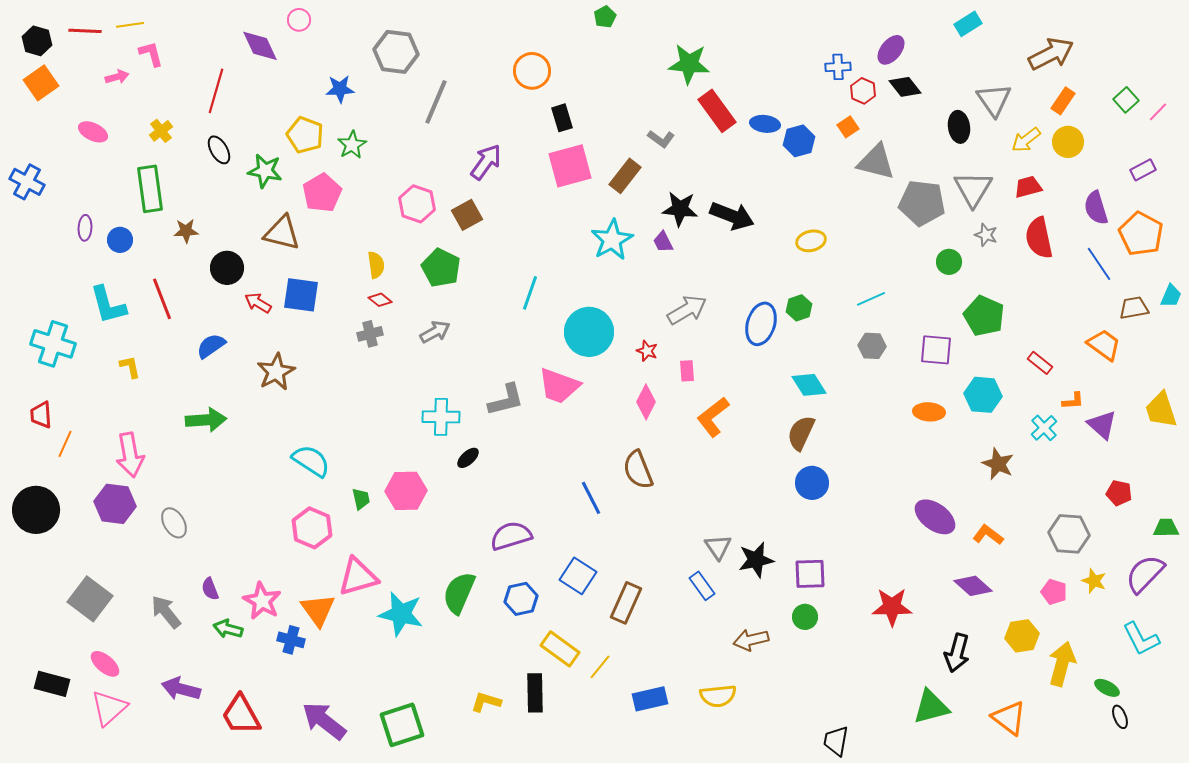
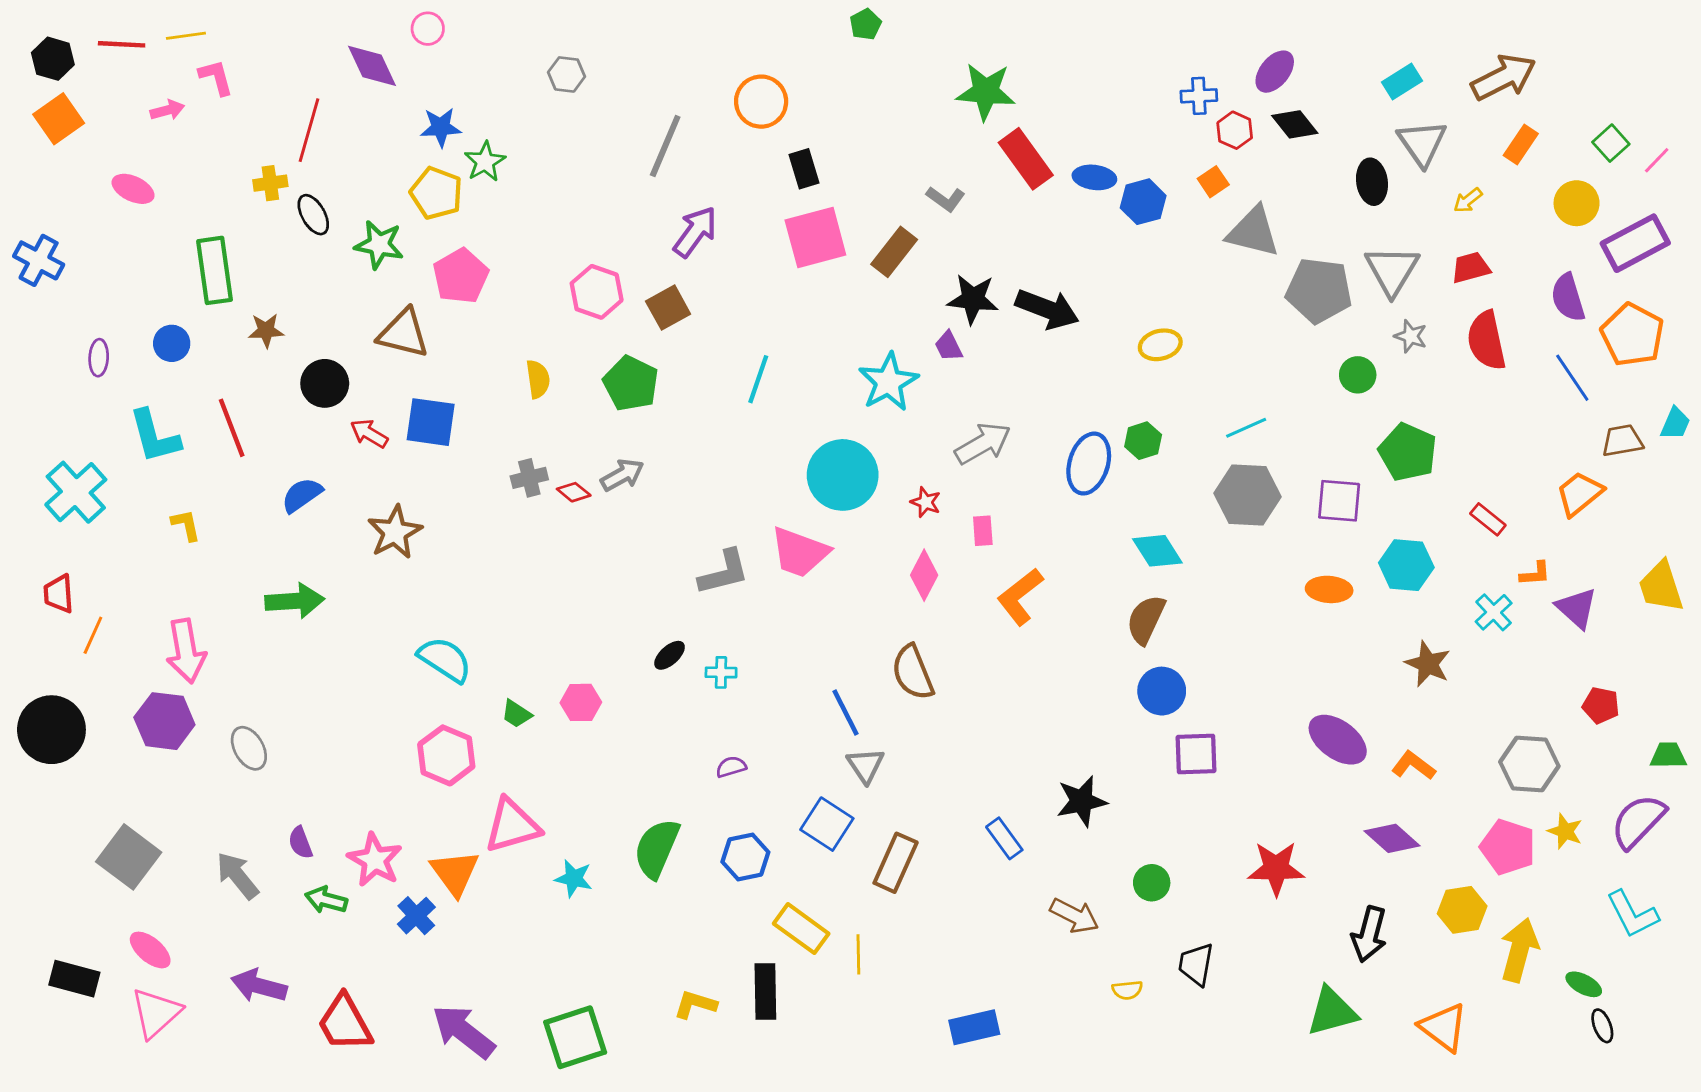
cyan rectangle: (968, 24) -> (1402, 82), moved
gray hexagon: (396, 52) -> (567, 74), size x0.6
blue star: (340, 89) -> (441, 127), moved
gray line: (436, 102) -> (665, 146), moved
yellow cross: (161, 131) -> (270, 183), moved, turned 30
yellow arrow: (1026, 140) -> (1468, 200), size x0.7
yellow circle: (1068, 142) -> (1577, 203), moved
green star: (352, 145) -> (485, 162), moved
purple rectangle: (1143, 170) -> (1635, 243), size x1.8
purple ellipse: (85, 228) -> (99, 358), moved
cyan star: (612, 240) -> (888, 382), moved
cyan line: (530, 293) -> (758, 379), moved
red diamond: (380, 300) -> (574, 492), moved
cyan cross: (53, 344) -> (76, 492), turned 30
orange trapezoid: (1104, 345) -> (1579, 494), turned -75
gray hexagon: (872, 346) -> (1248, 495), size x1.6
cyan cross: (441, 417) -> (721, 672), moved, size x0.6
pink hexagon: (406, 491) -> (581, 702), size x0.7
green trapezoid: (361, 499) -> (516, 714), turned 135
purple semicircle: (511, 536) -> (731, 767), size x0.5
gray triangle: (718, 547) -> (866, 765), moved
purple square: (810, 574) -> (1196, 754), moved
pink pentagon: (1054, 592) -> (1508, 847), size x1.5
cyan star: (401, 614) -> (574, 878), size x0.6
blue cross: (291, 640) -> (416, 916), turned 32
brown arrow: (751, 640) -> (1074, 916), turned -140
yellow line: (600, 667) -> (858, 954), turned -40
yellow semicircle: (718, 696) -> (1127, 990), moved, size x0.6
blue rectangle: (650, 699) -> (974, 1027), moved
black trapezoid: (836, 741) -> (1196, 964), moved

